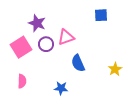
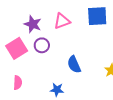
blue square: (101, 15) -> (97, 16), size x1.5
pink triangle: (66, 37) -> (62, 21), moved

